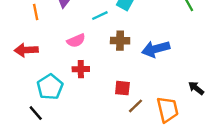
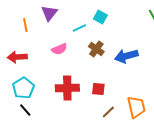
brown cross: (120, 41) -> (96, 49), turned 35
red cross: (81, 69) -> (67, 88), moved, size x1.6
cyan pentagon: (50, 87) -> (23, 88), moved
brown line: (135, 106) -> (108, 112), moved

